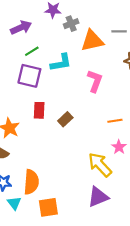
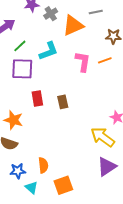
brown rectangle: (65, 119) -> (63, 102), turned -48
orange line: (115, 121) -> (105, 60), moved
orange semicircle: (31, 182) -> (43, 165), size x0.7

